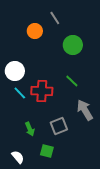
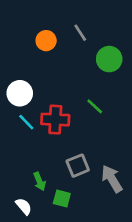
gray line: (55, 18) -> (80, 33), moved
green circle: (73, 45) -> (109, 59), moved
gray arrow: (85, 110) -> (112, 179), moved
green arrow: (30, 129) -> (39, 181), moved

